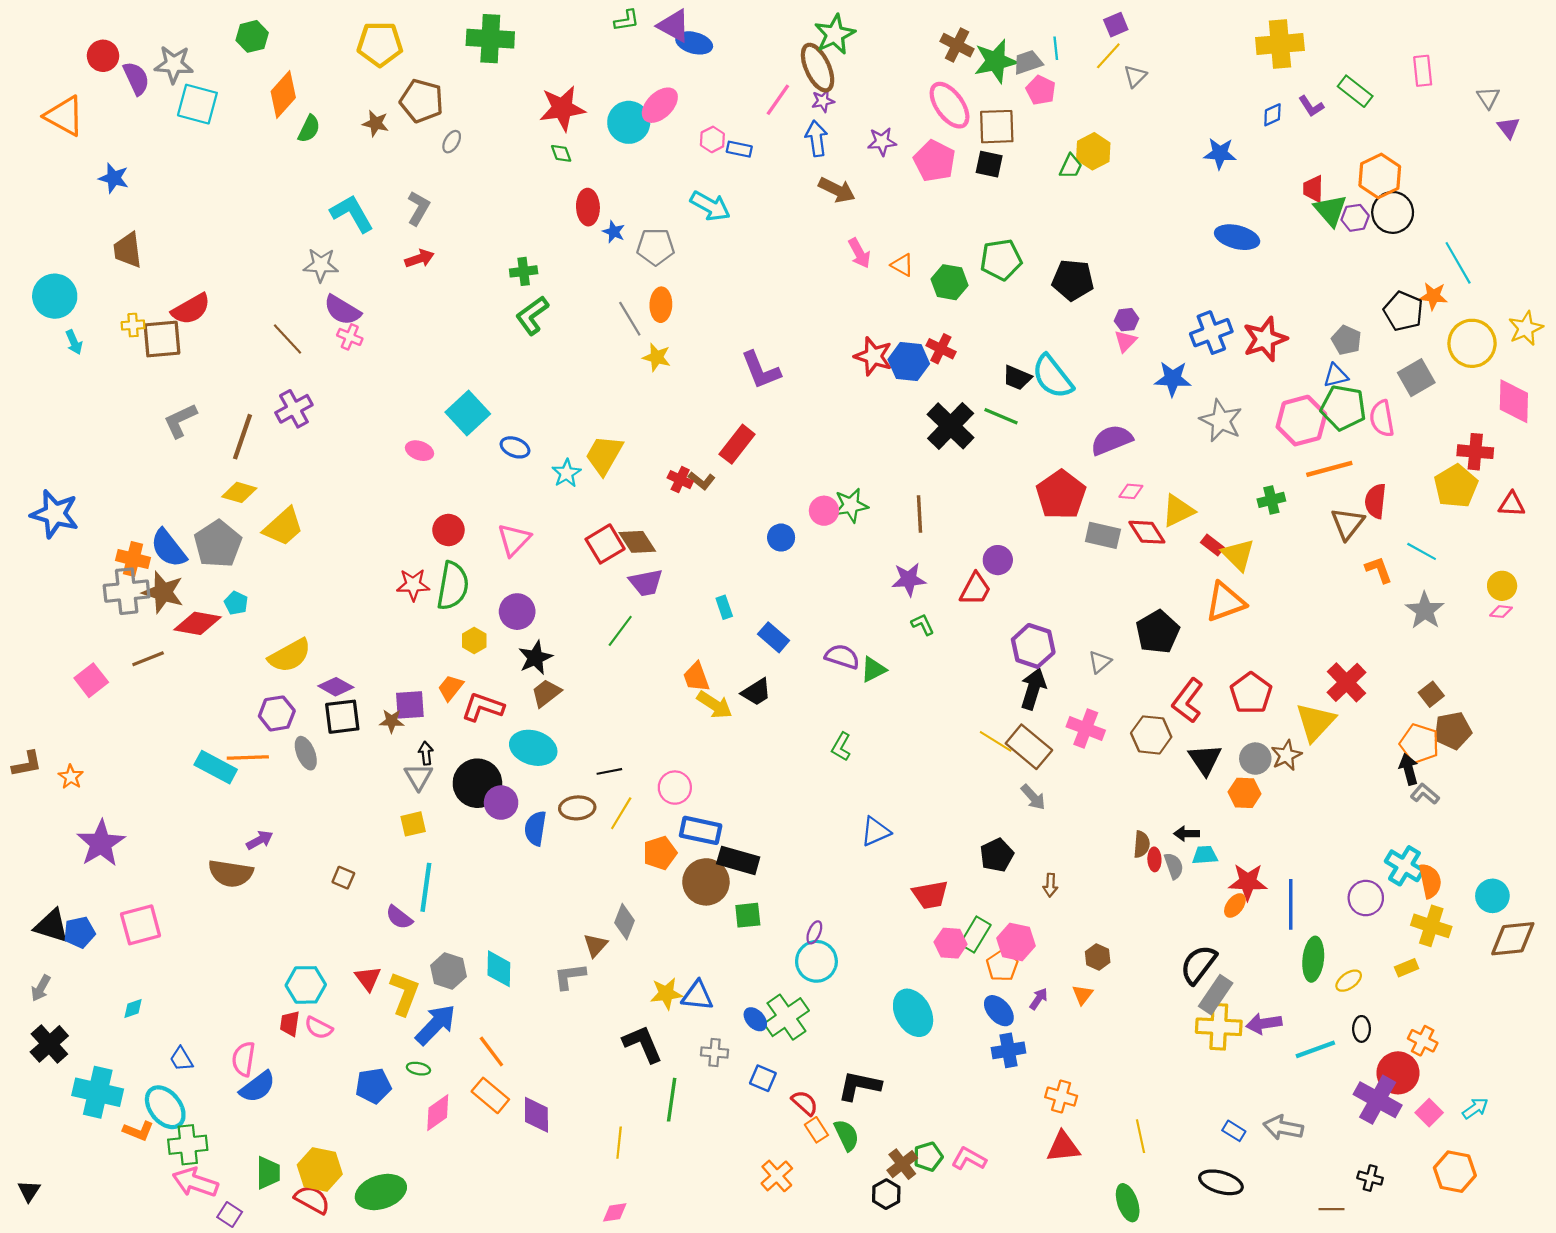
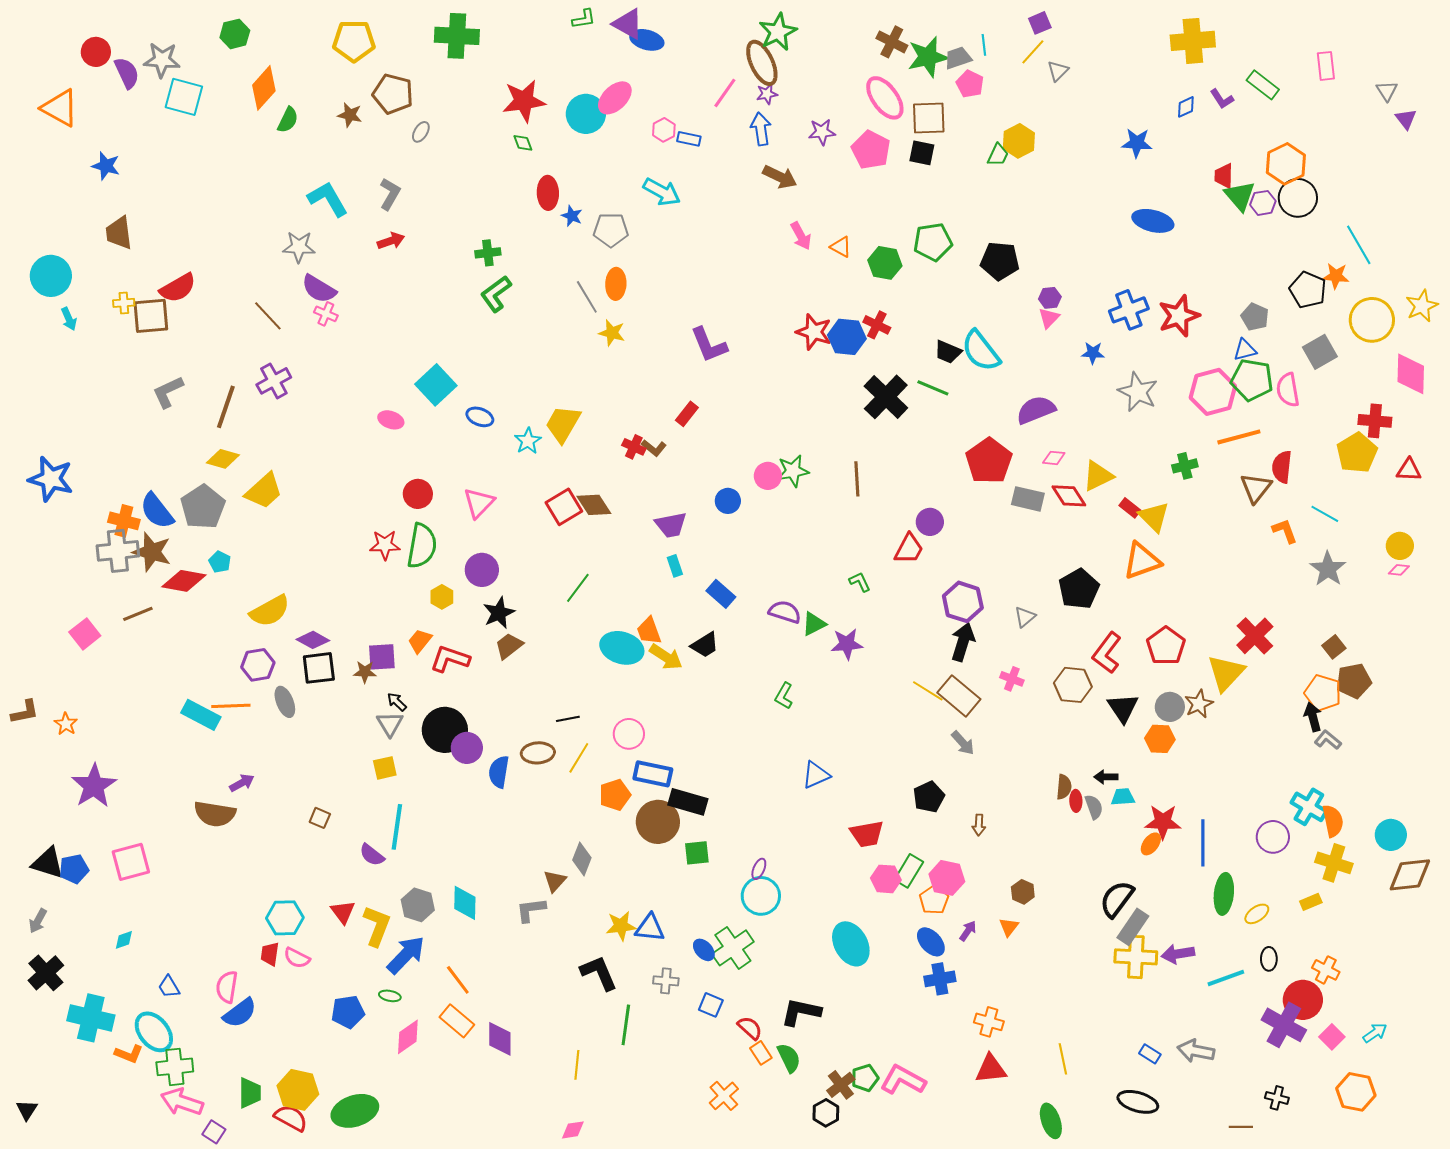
blue star: (1173, 379) -> (1093, 353), size x0.7
red rectangle: (737, 444) -> (687, 414), size x0.7
purple star: (909, 579) -> (847, 644), moved
purple trapezoid: (646, 583) -> (671, 525), moved
pink cross: (1086, 729) -> (1012, 679), size x0.7
cyan ellipse: (533, 748) -> (622, 648), moved
black arrow: (426, 753) -> (397, 702), turned -40
pink L-shape: (969, 1159) -> (903, 1080), size x1.4

